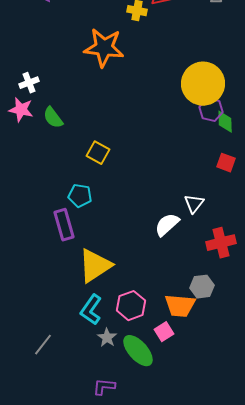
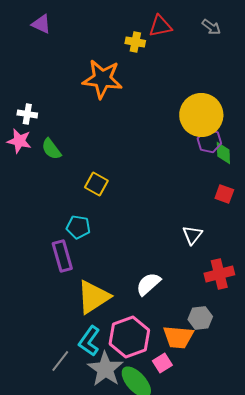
white cross: (29, 83) -> (27, 114), turned 30
white semicircle: (167, 225) -> (148, 284), moved
pink hexagon: (131, 306) -> (129, 337), size x1.4
gray star: (107, 338) -> (105, 369), size x1.8
gray line: (43, 345) -> (60, 361), moved

